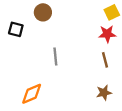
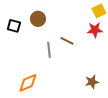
brown circle: (43, 12) -> (38, 19), moved
brown line: (105, 60) -> (67, 41), moved, turned -48

